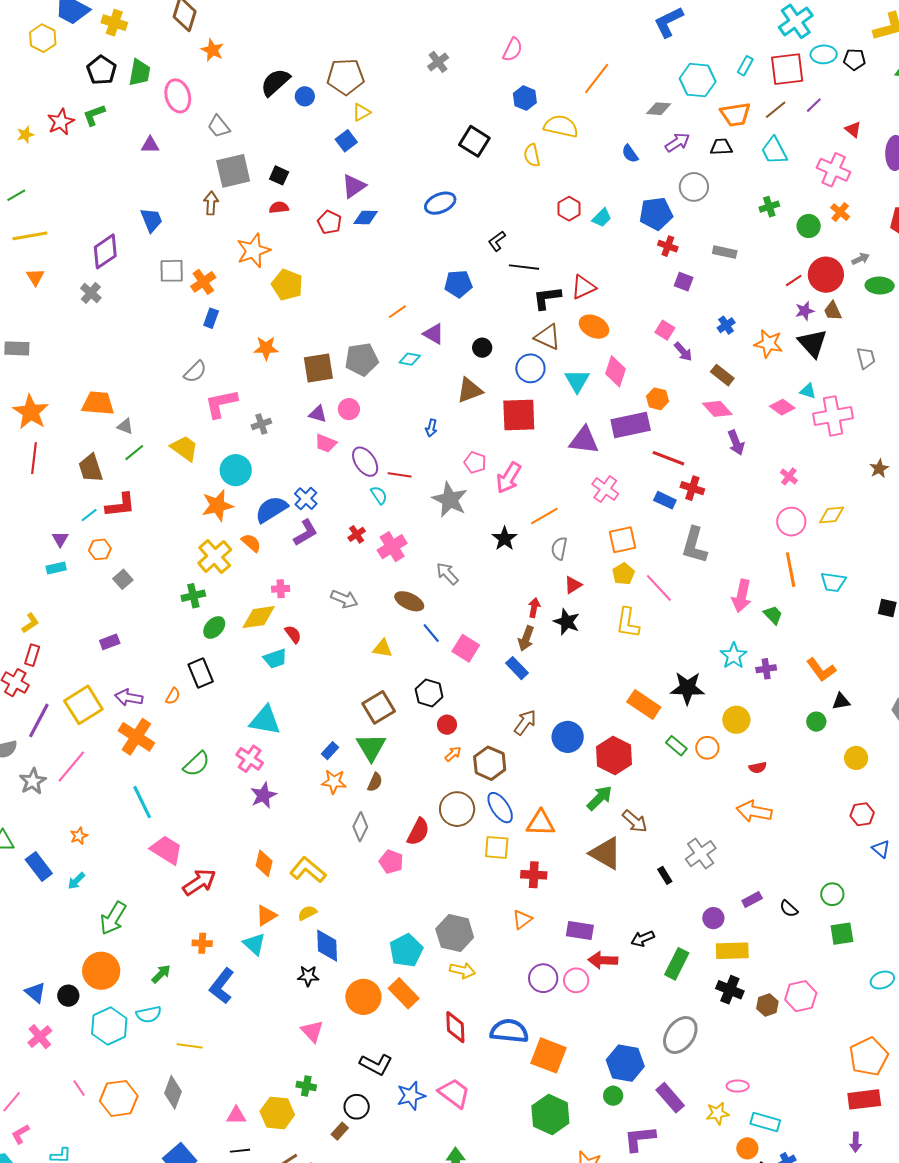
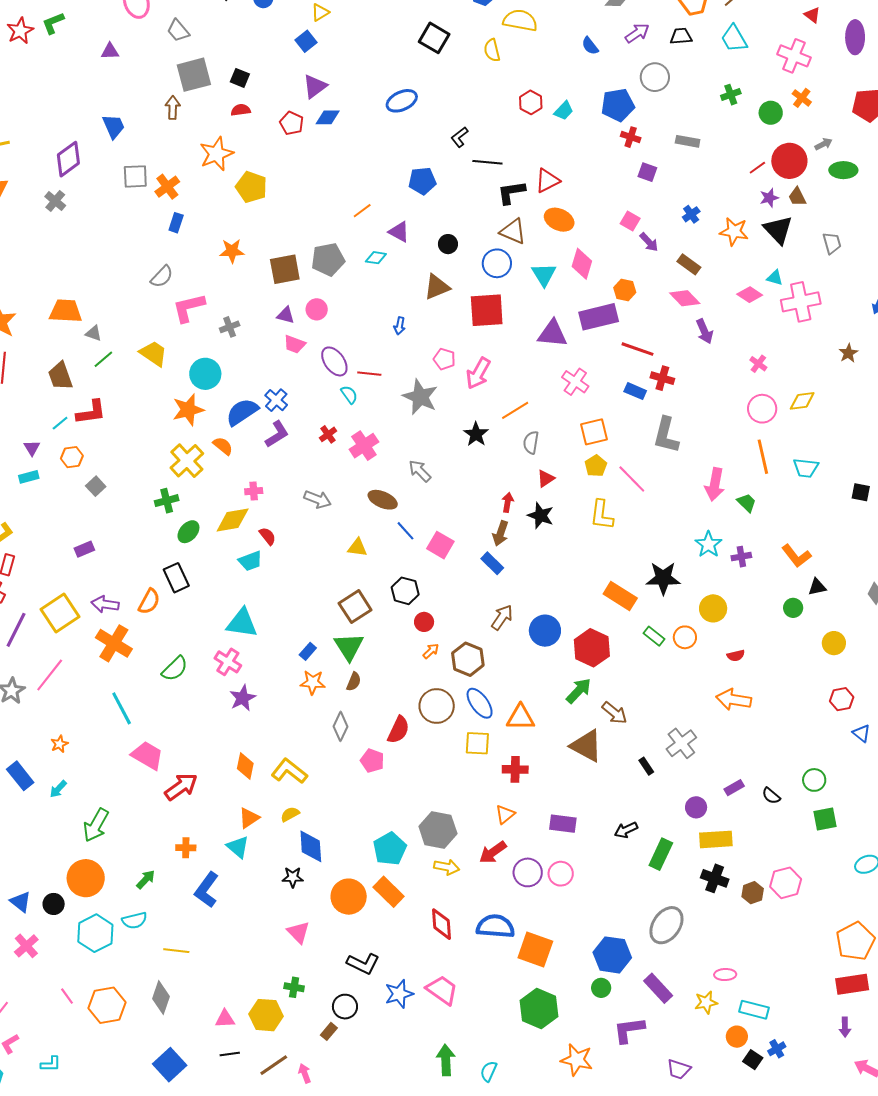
orange semicircle: (173, 696) -> (149, 601), size x1.5
red arrow: (603, 960) -> (493, 852), moved, turned -36

